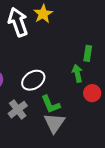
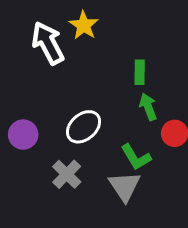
green rectangle: (88, 53) -> (140, 72), moved
green L-shape: (51, 104) -> (136, 157), moved

